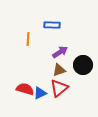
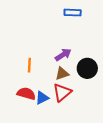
blue rectangle: (52, 25) -> (73, 13), moved
orange line: (28, 39) -> (29, 65), moved

